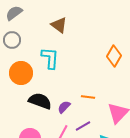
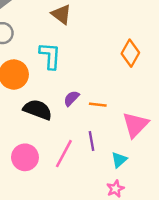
purple semicircle: (64, 107) -> (71, 98), moved
purple line: (83, 126) -> (91, 141), turned -70

